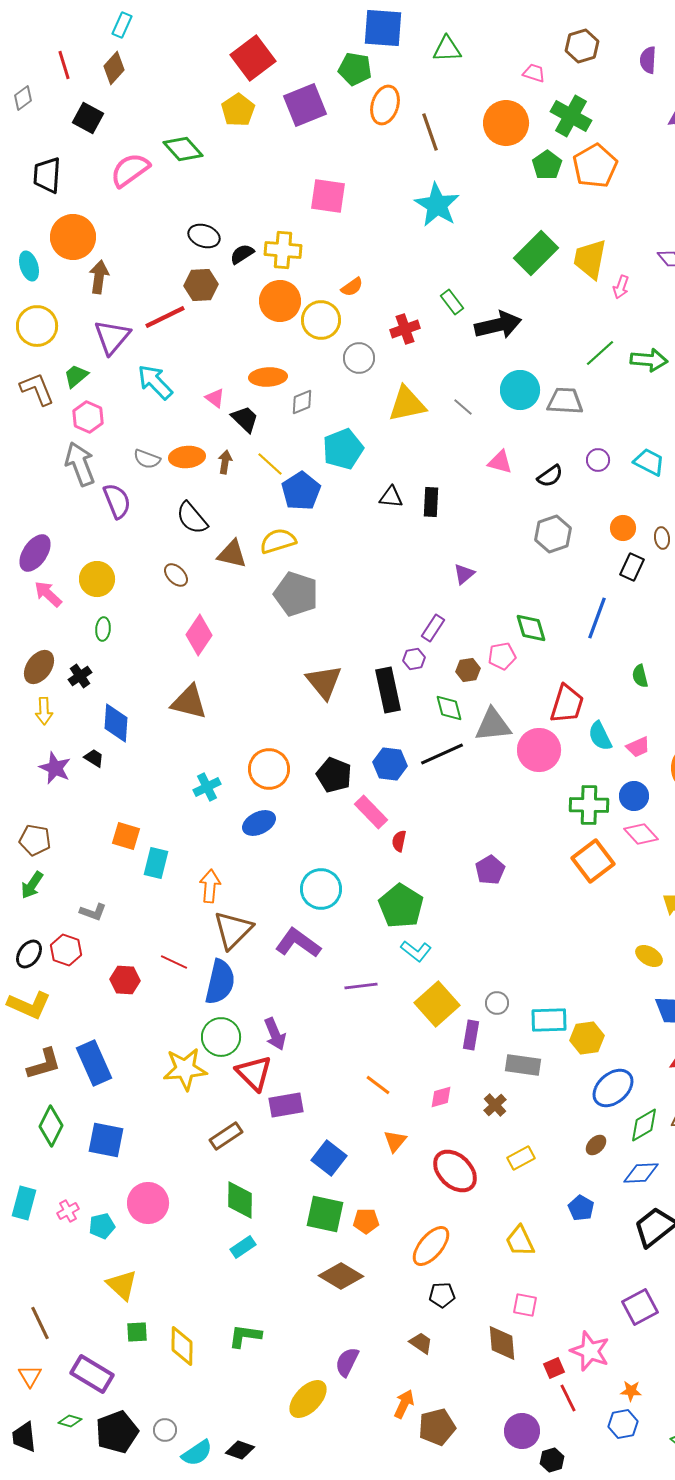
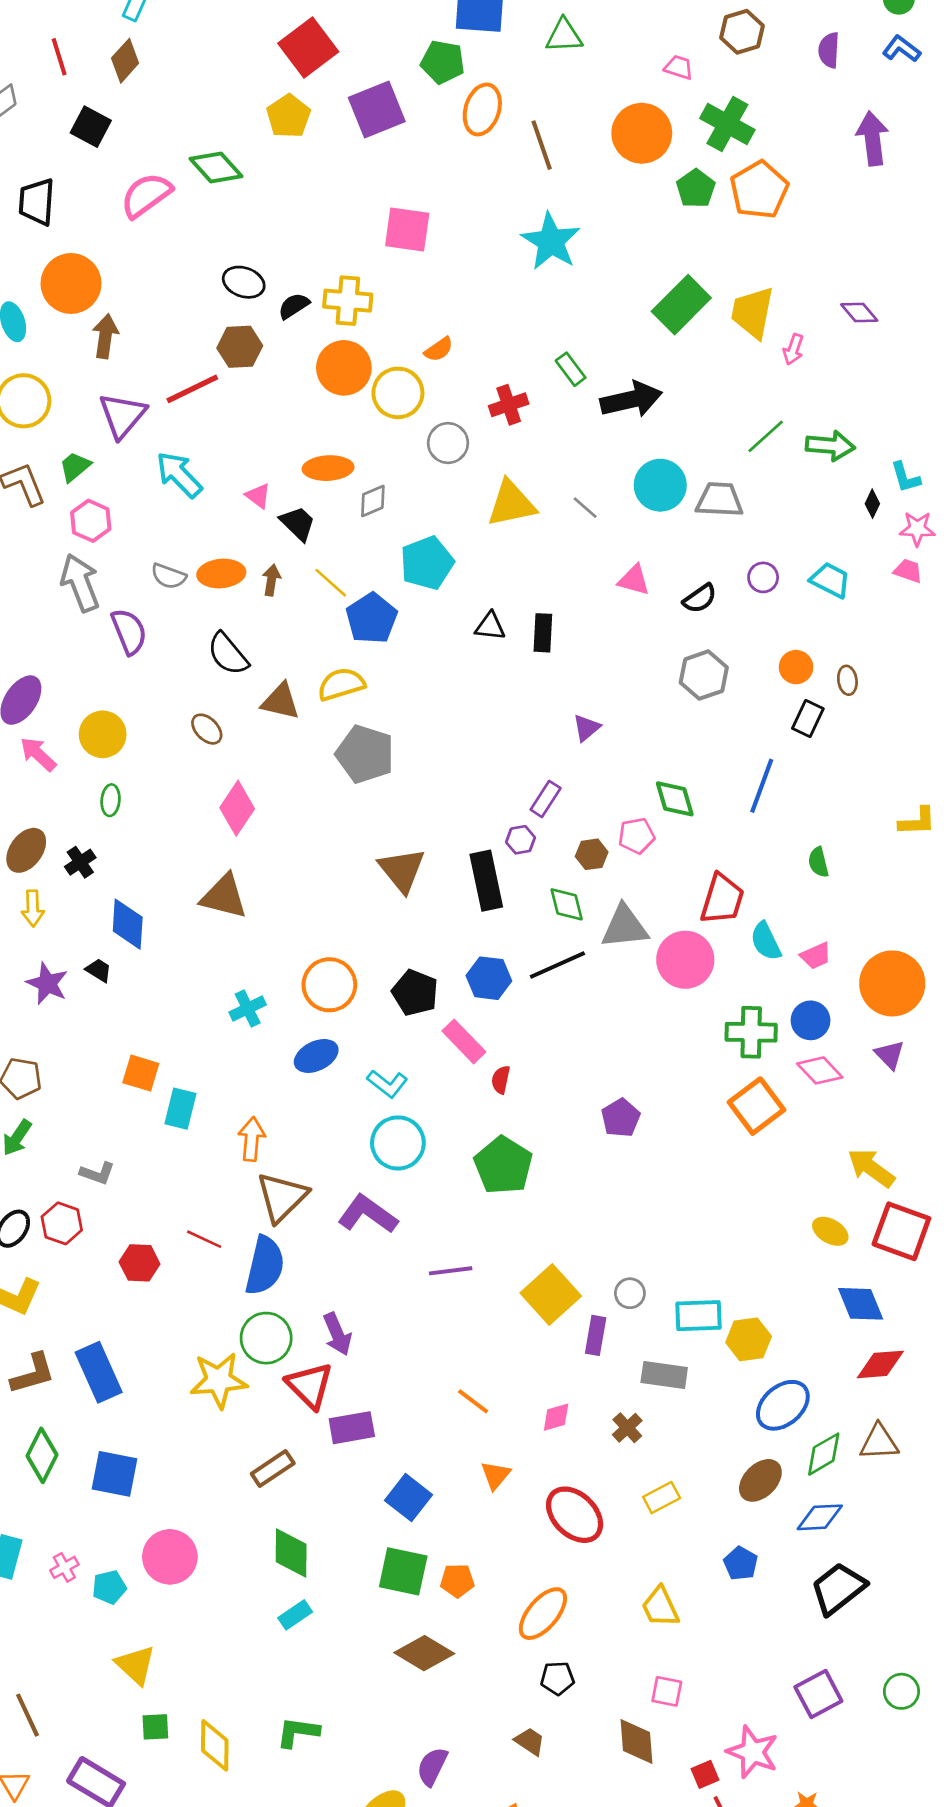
cyan L-shape: (416, 951) -> (387, 1084), moved
brown ellipse: (596, 1145) -> (760, 1480), size x1.6

